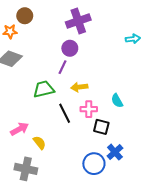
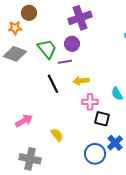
purple line: (63, 67) -> (65, 62), turned 56
green trapezoid: (44, 89) -> (47, 49), moved, turned 65
black line: (65, 113) -> (53, 84), moved
yellow semicircle: (39, 143) -> (57, 135), moved

